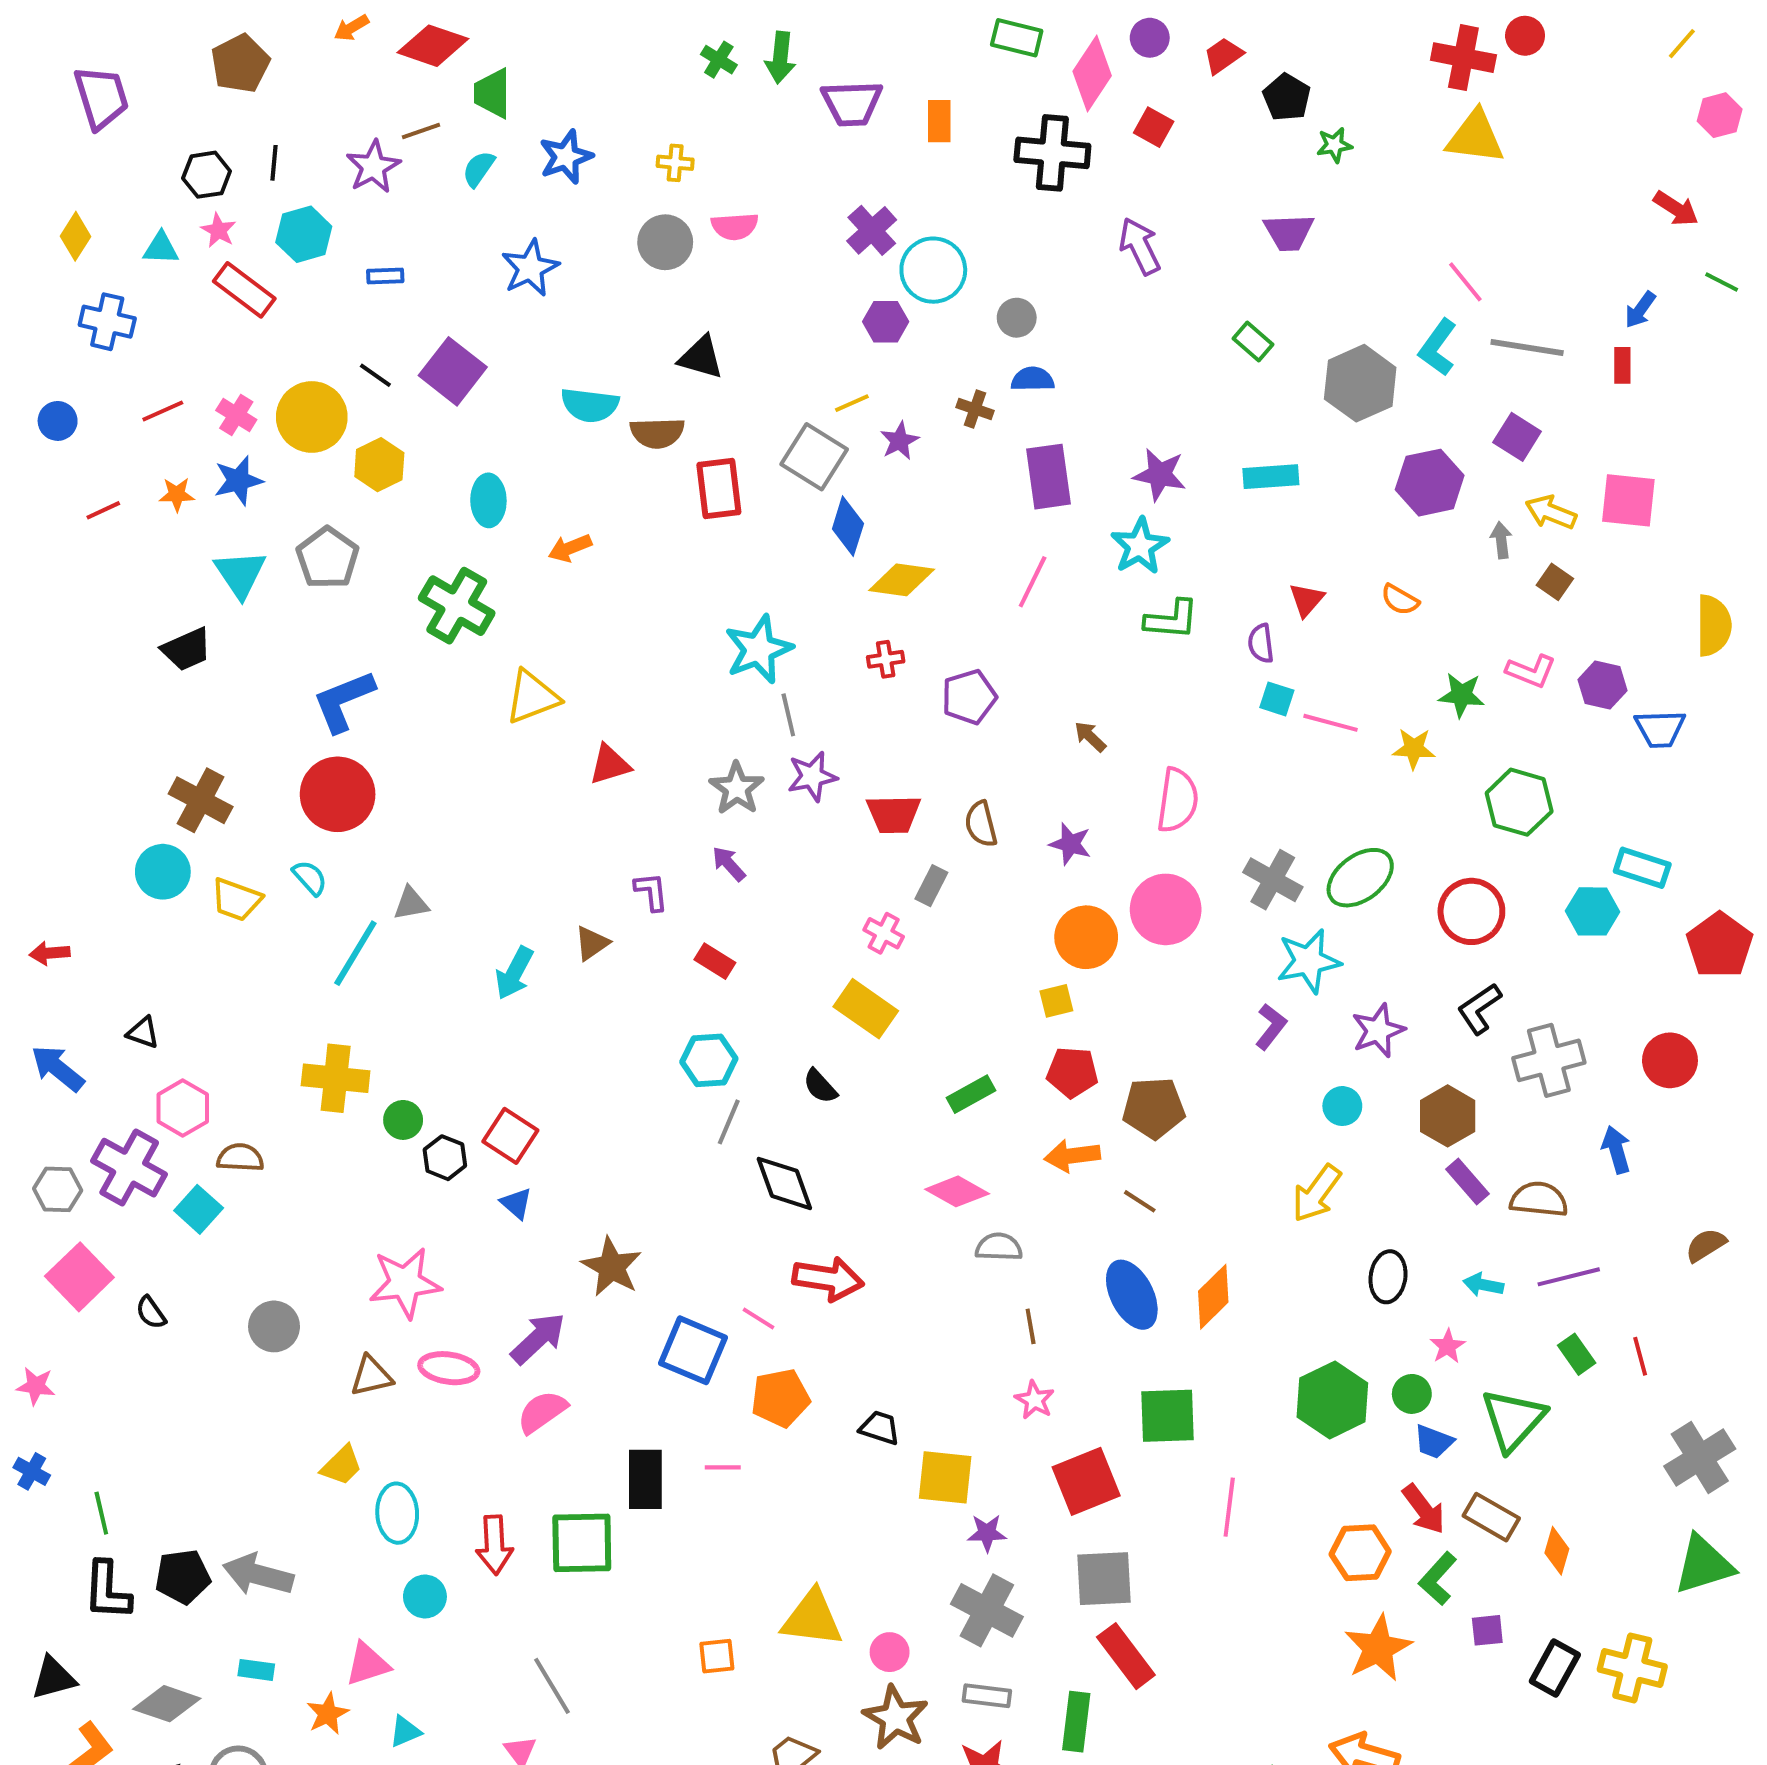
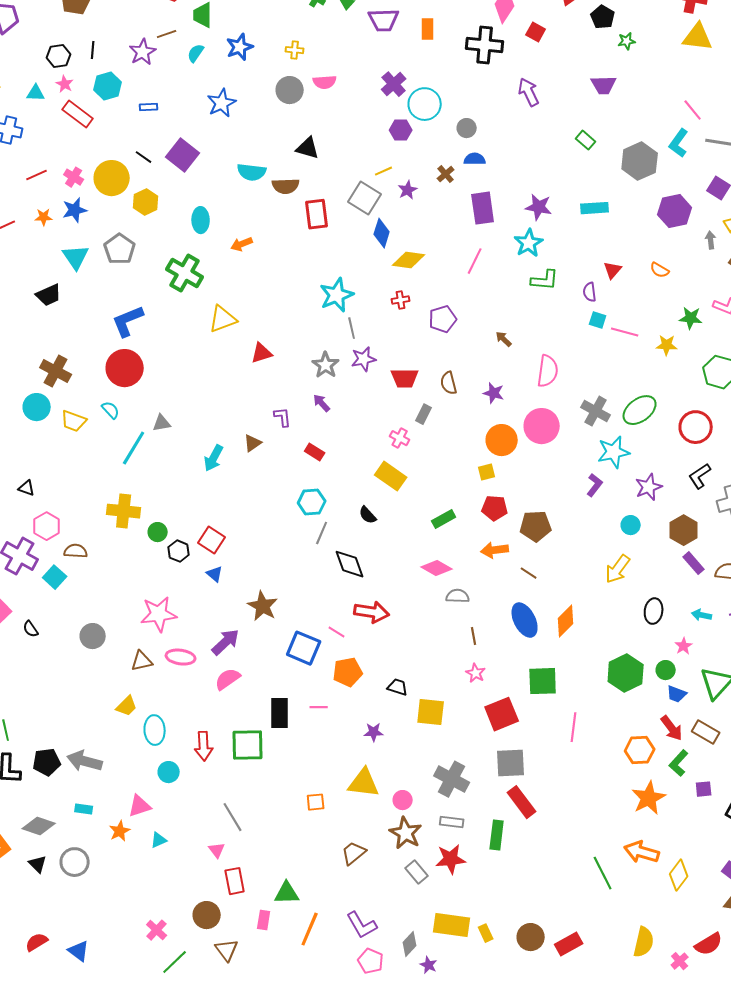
brown cross: (975, 409) -> (446, 174), turned 30
purple star: (987, 1533) -> (374, 732), moved

